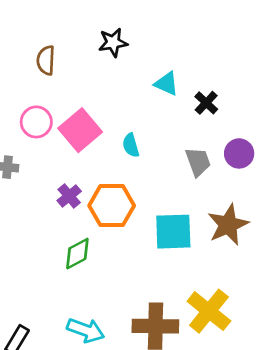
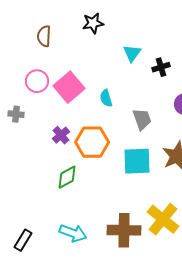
cyan triangle: (166, 84) -> (132, 53), turned 42
black cross: (206, 103) -> (161, 67), turned 30
gray trapezoid: (198, 162) -> (142, 119), moved

